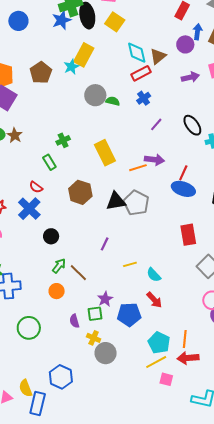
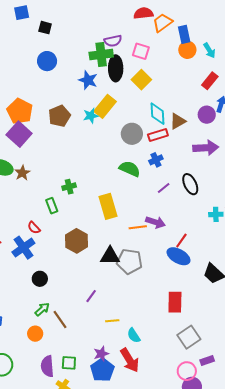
blue star: (62, 20) -> (88, 80), moved, turned 30
purple arrow: (190, 77) -> (206, 148), size x1.4
gray circle: (95, 95) -> (132, 134), moved
green semicircle: (113, 101) -> (130, 169), moved, size x1.5
black ellipse: (192, 125) -> (190, 184), moved
gray pentagon: (136, 203) -> (130, 261), turned -30
purple star: (105, 299) -> (101, 354), moved
red arrow: (154, 300) -> (130, 360), size x1.4
blue pentagon: (129, 315) -> (102, 370), turned 30
purple semicircle: (74, 321) -> (47, 366), size x1.5

